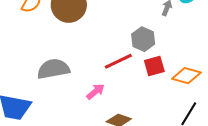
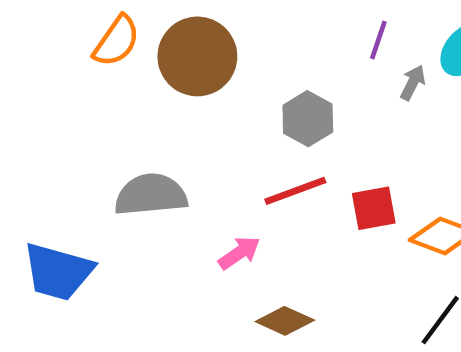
gray hexagon: (143, 39) -> (308, 119), moved

